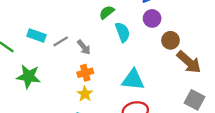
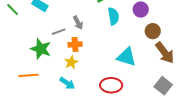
gray line: (61, 41) -> (59, 32), moved
green star: (29, 76) -> (41, 49), moved
cyan triangle: (133, 80) -> (126, 57), moved

